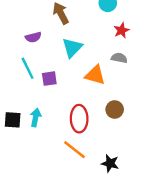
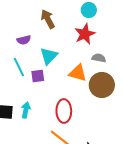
red star: (122, 30) -> (85, 34), moved, size x1.5
cyan triangle: (72, 48) -> (49, 56), moved
brown circle: (115, 109) -> (102, 85), moved, size x1.6

